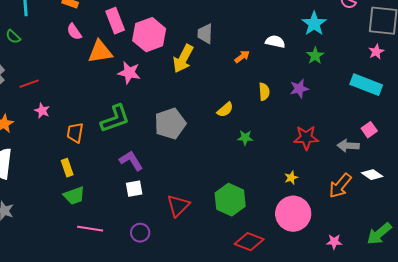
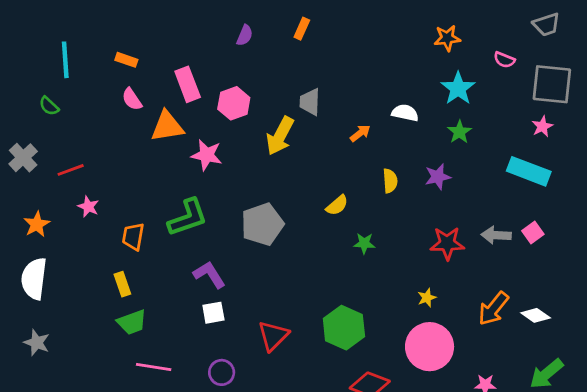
pink hexagon: (149, 35) -> (234, 103), size x0.7
gray arrow: (348, 146) -> (496, 235), moved
white diamond: (372, 175) -> (536, 315), moved

